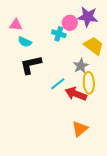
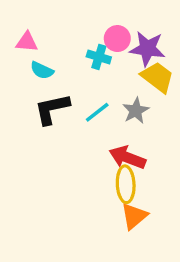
purple star: (88, 17) -> (147, 49), moved
yellow ellipse: (89, 83) -> (126, 184), moved
cyan line: (58, 84) -> (97, 112), moved

